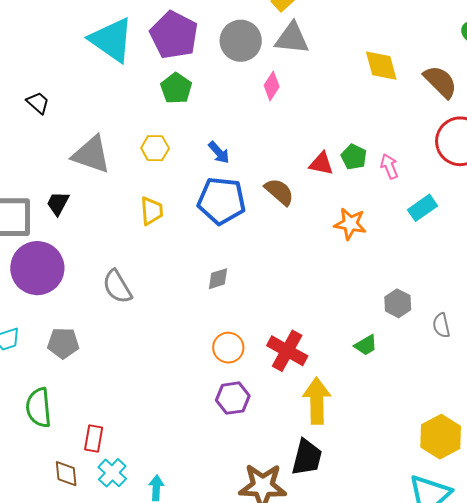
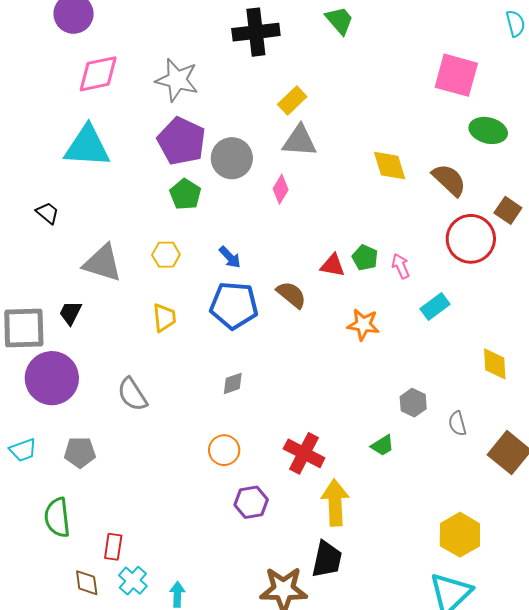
cyan triangle: (111, 40) -> (87, 146), moved, turned -30
gray circle: (241, 41) -> (232, 158), moved
orange circle: (228, 348) -> (224, 450), moved

